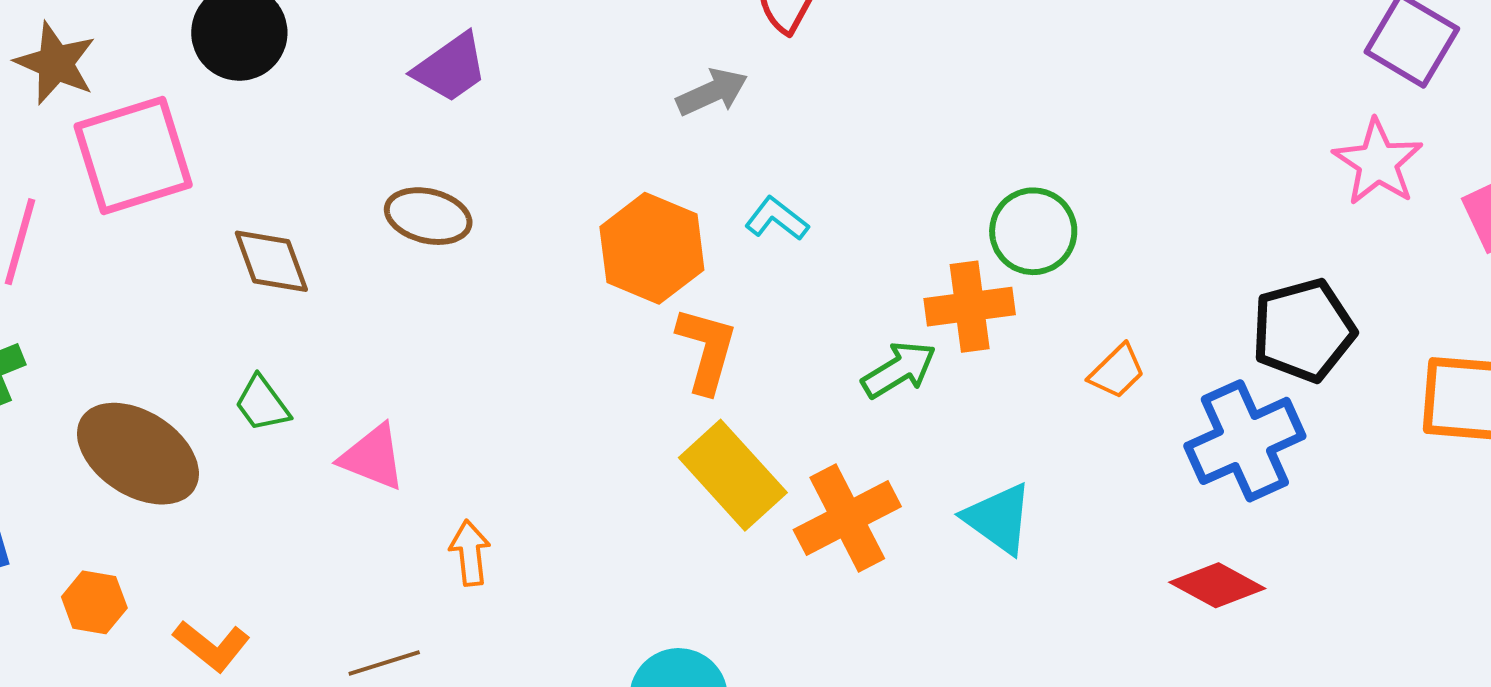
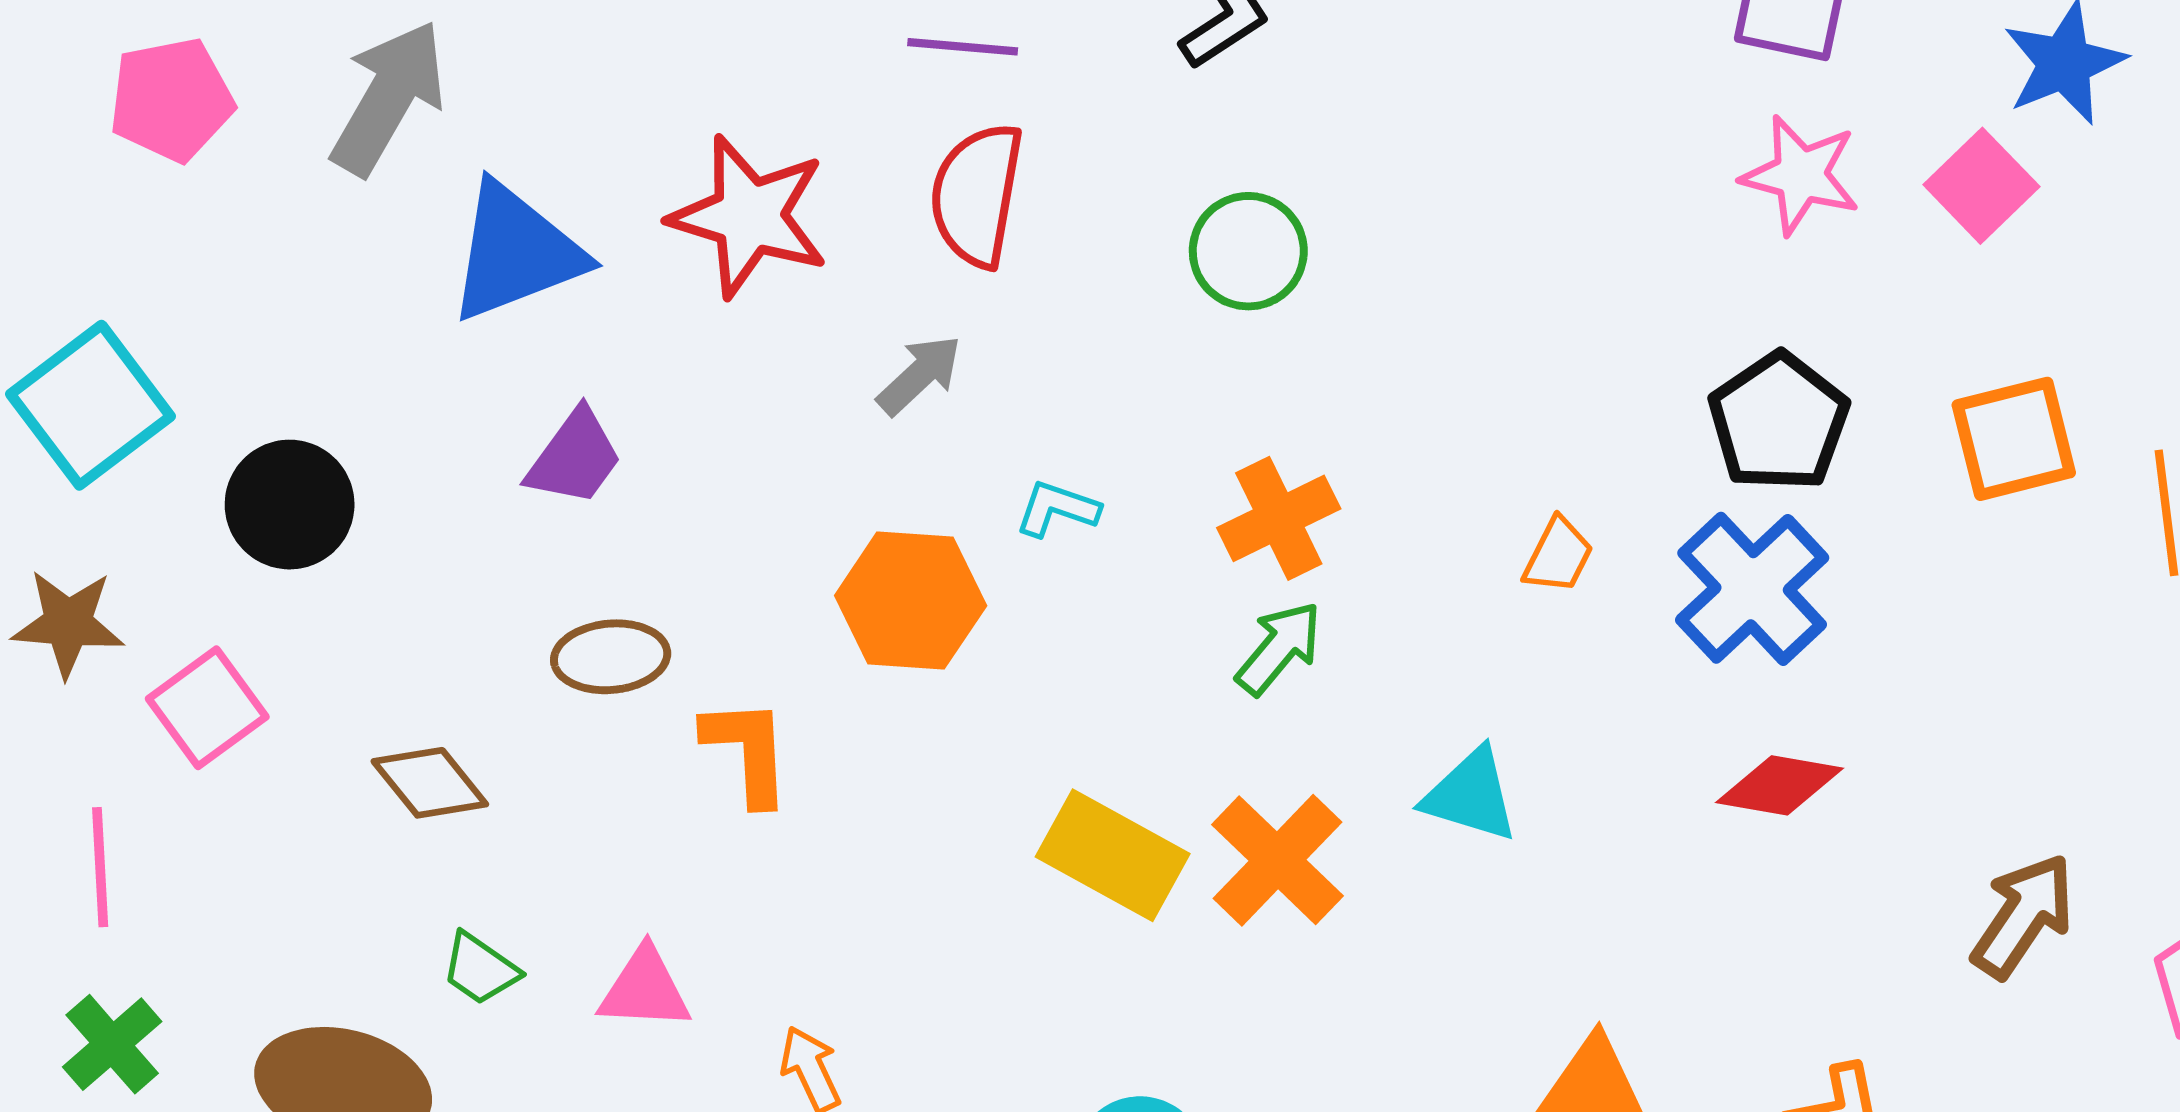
pink square: (133, 156) -> (207, 708), size x0.7
green circle: (1033, 231) -> (1248, 251), moved
orange cross: (970, 307) -> (1279, 518), moved
orange L-shape: (707, 350) -> (747, 751), moved

